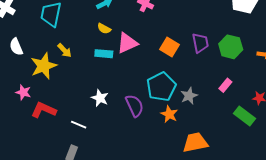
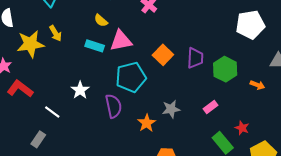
cyan pentagon: (161, 87) -> (131, 77), moved

